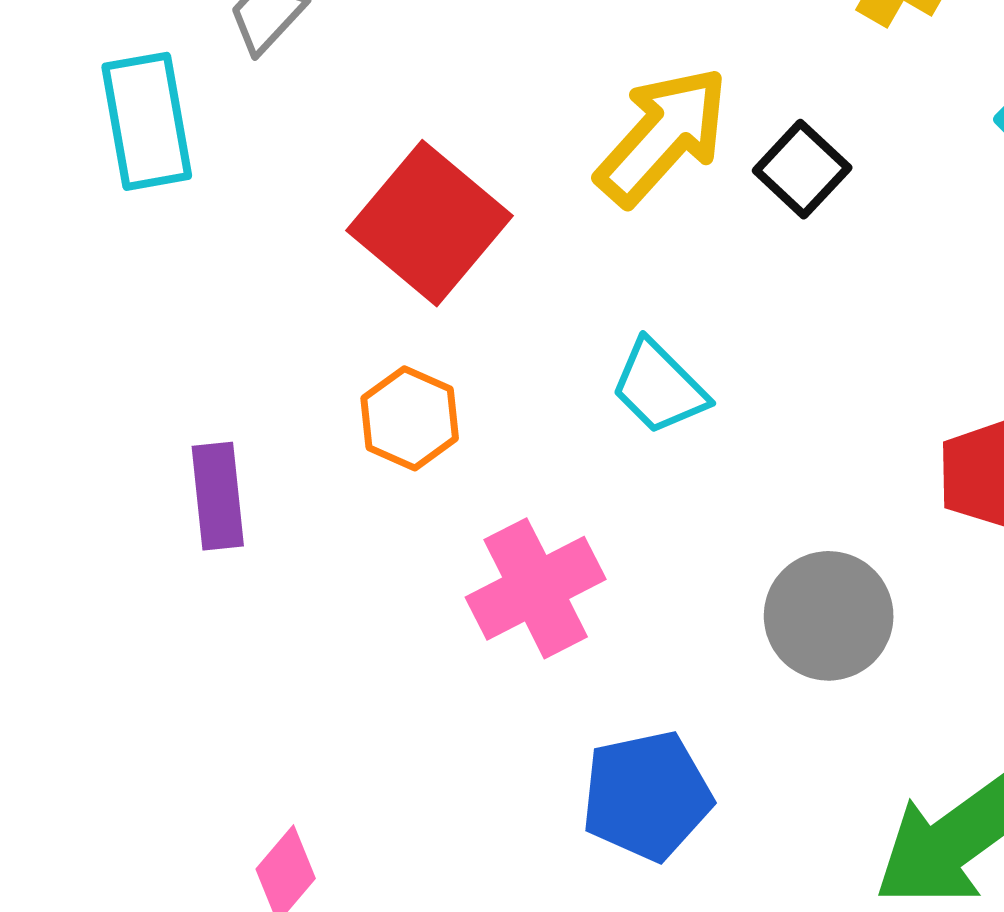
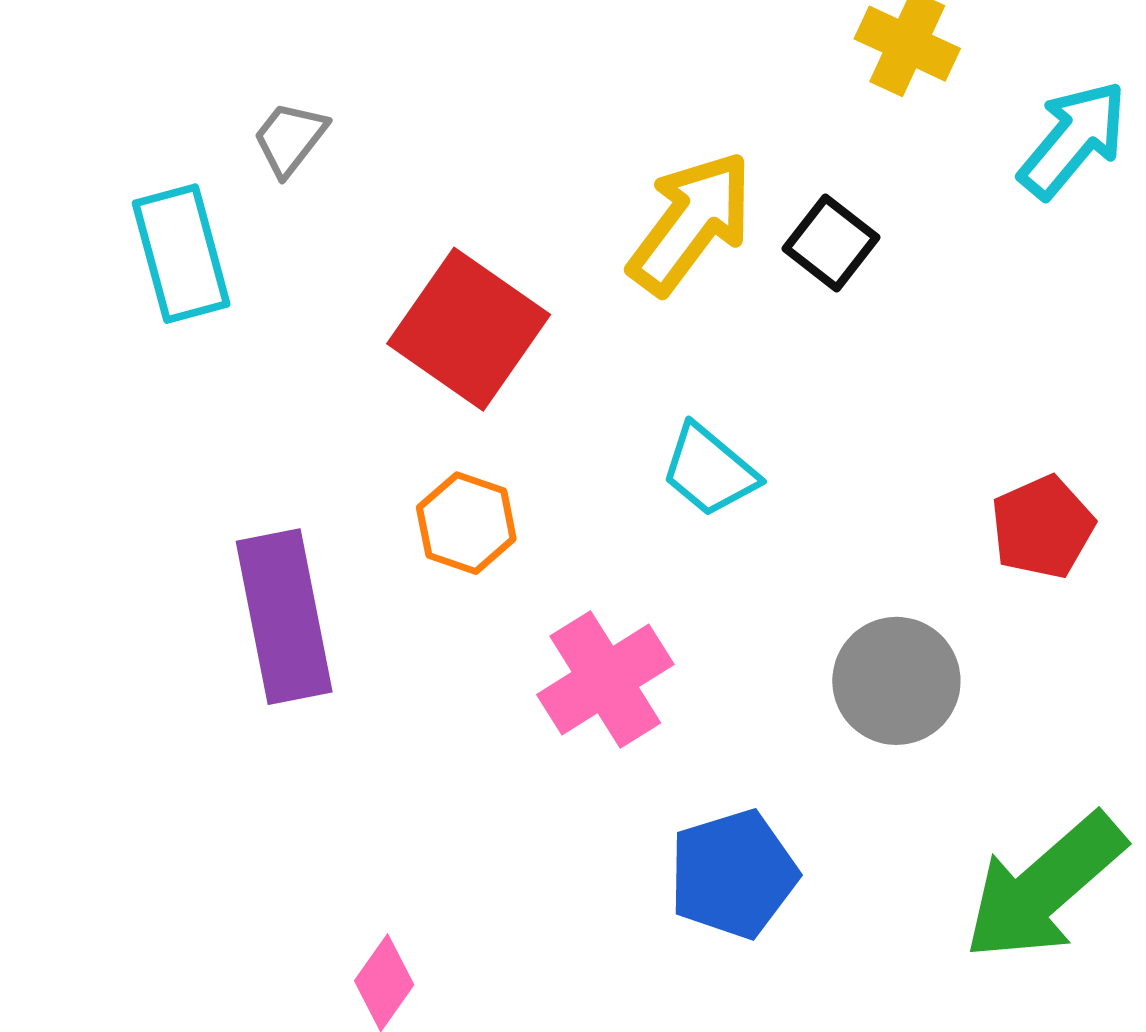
purple rectangle: (218, 496) -> (284, 617), size x1.6

